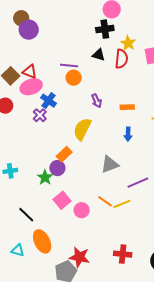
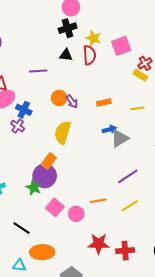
orange circle: (74, 78) -> (59, 98), moved
blue arrow: (128, 134) -> (109, 129), turned -96
gray triangle: (110, 164) -> (120, 138), moved
purple circle: (57, 168) -> (45, 176), size x1.5
orange line: (105, 201) -> (98, 201), turned -35
yellow line: (122, 204) -> (130, 206), moved
orange ellipse: (42, 241) -> (42, 252), turned -55
red star: (79, 257) -> (99, 244), moved

